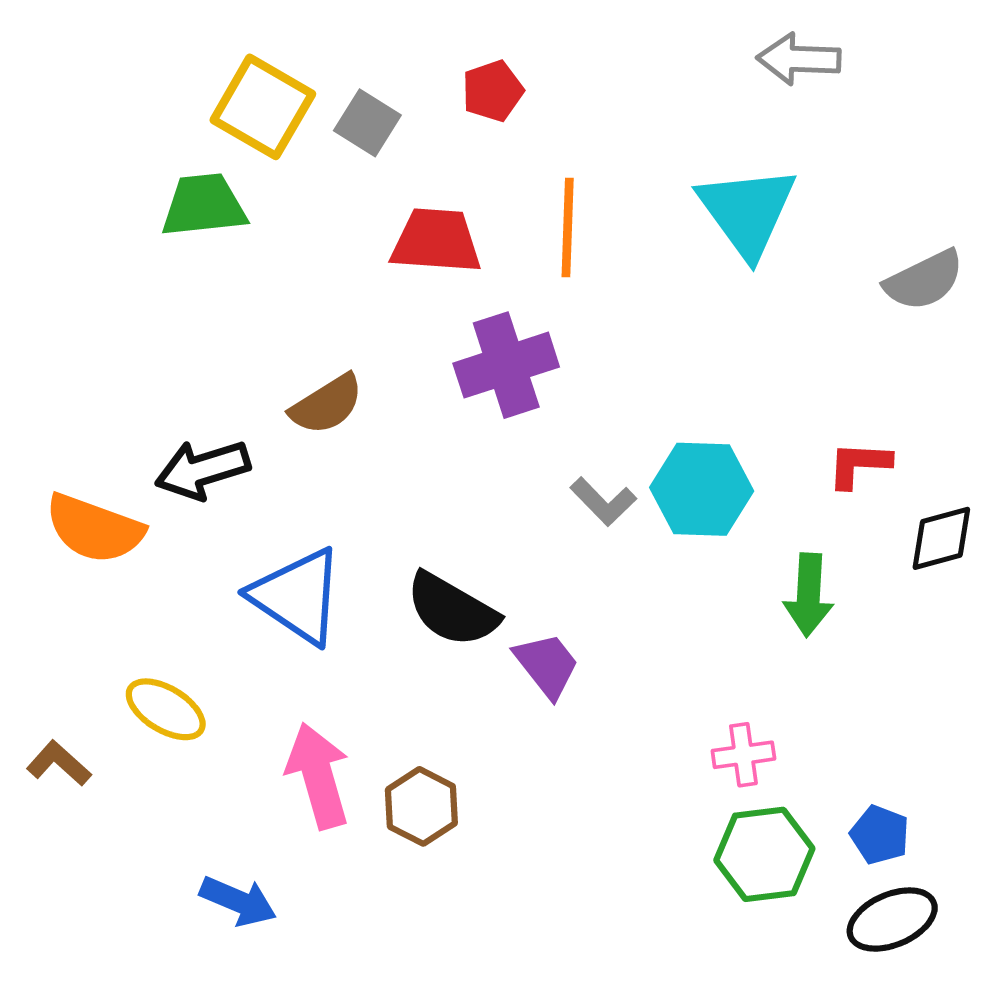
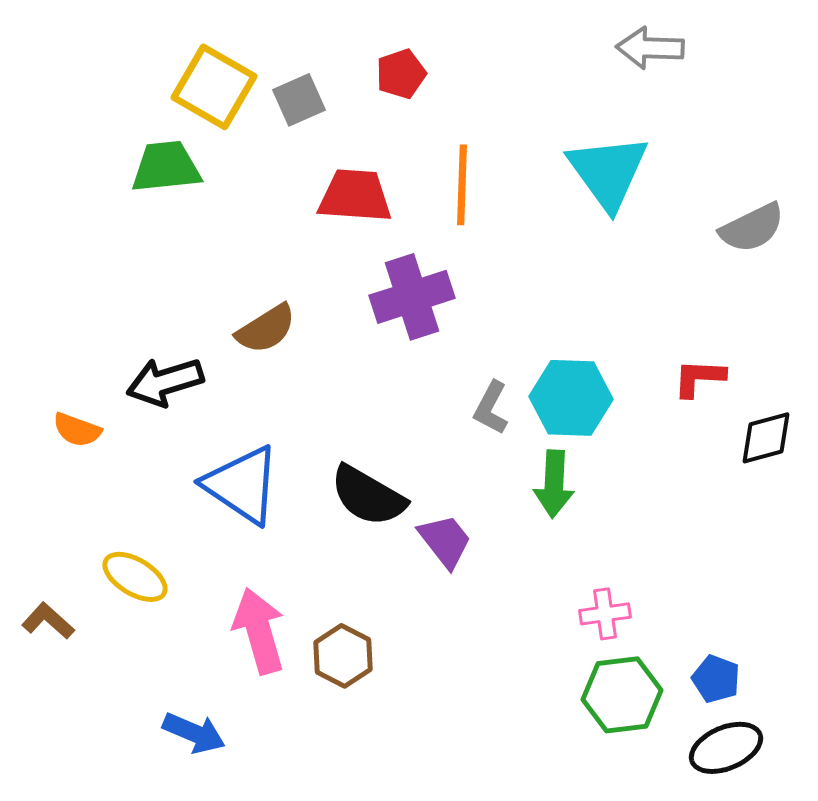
gray square: (367, 123) -> (299, 100), turned 34
gray L-shape: (603, 502) -> (491, 408), turned 72
orange semicircle: (94, 529) -> (77, 430), size x0.6
green arrow: (809, 595) -> (554, 484), moved

